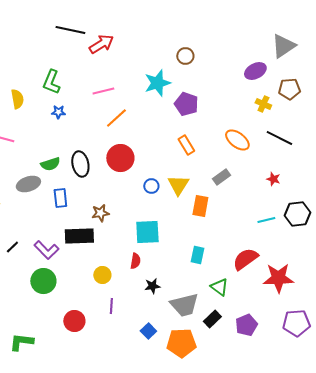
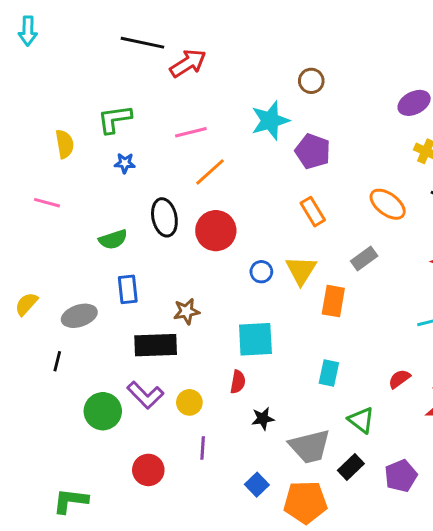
green L-shape: (51, 82) -> (115, 119), turned 60
black ellipse: (80, 164) -> (164, 217), moved
gray ellipse: (28, 184) -> (79, 316), moved
black line: (12, 247) -> (57, 361), turned -32
purple L-shape: (46, 250) -> (145, 395), moved
red semicircle: (245, 259) -> (399, 379), size x0.6

